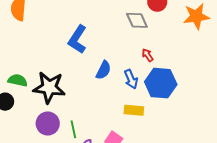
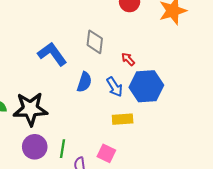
gray diamond: (137, 20) -> (95, 42), moved, turned 40
blue L-shape: (78, 39) -> (52, 54), turned 120
green line: (73, 129) -> (62, 149), turned 30

